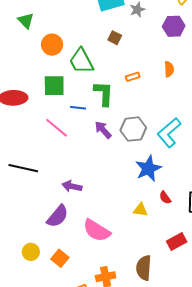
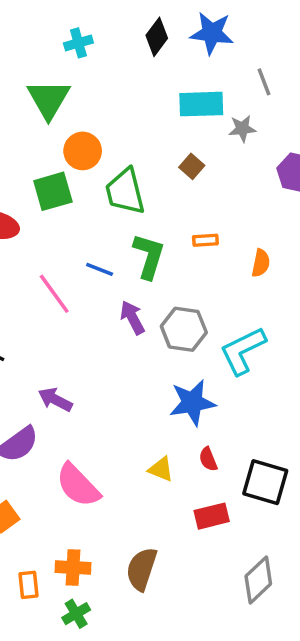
green triangle: (26, 21) -> (49, 99), size x1.5
orange semicircle: (169, 69) -> (261, 263), moved
green square: (54, 86) -> (53, 191), moved, turned -30
red rectangle: (177, 241) -> (212, 516), moved

